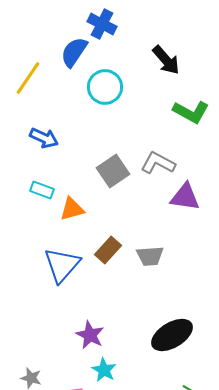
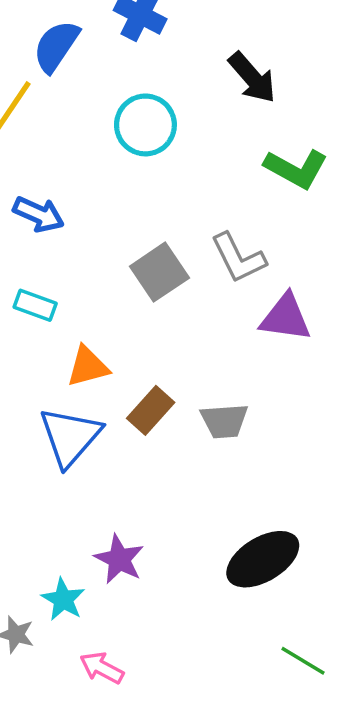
blue semicircle: (74, 52) -> (56, 46), moved
gray L-shape: (158, 163) -> (238, 258), turned -144
orange triangle: (72, 209) -> (88, 367), moved
cyan star: (104, 370) -> (63, 599), moved

